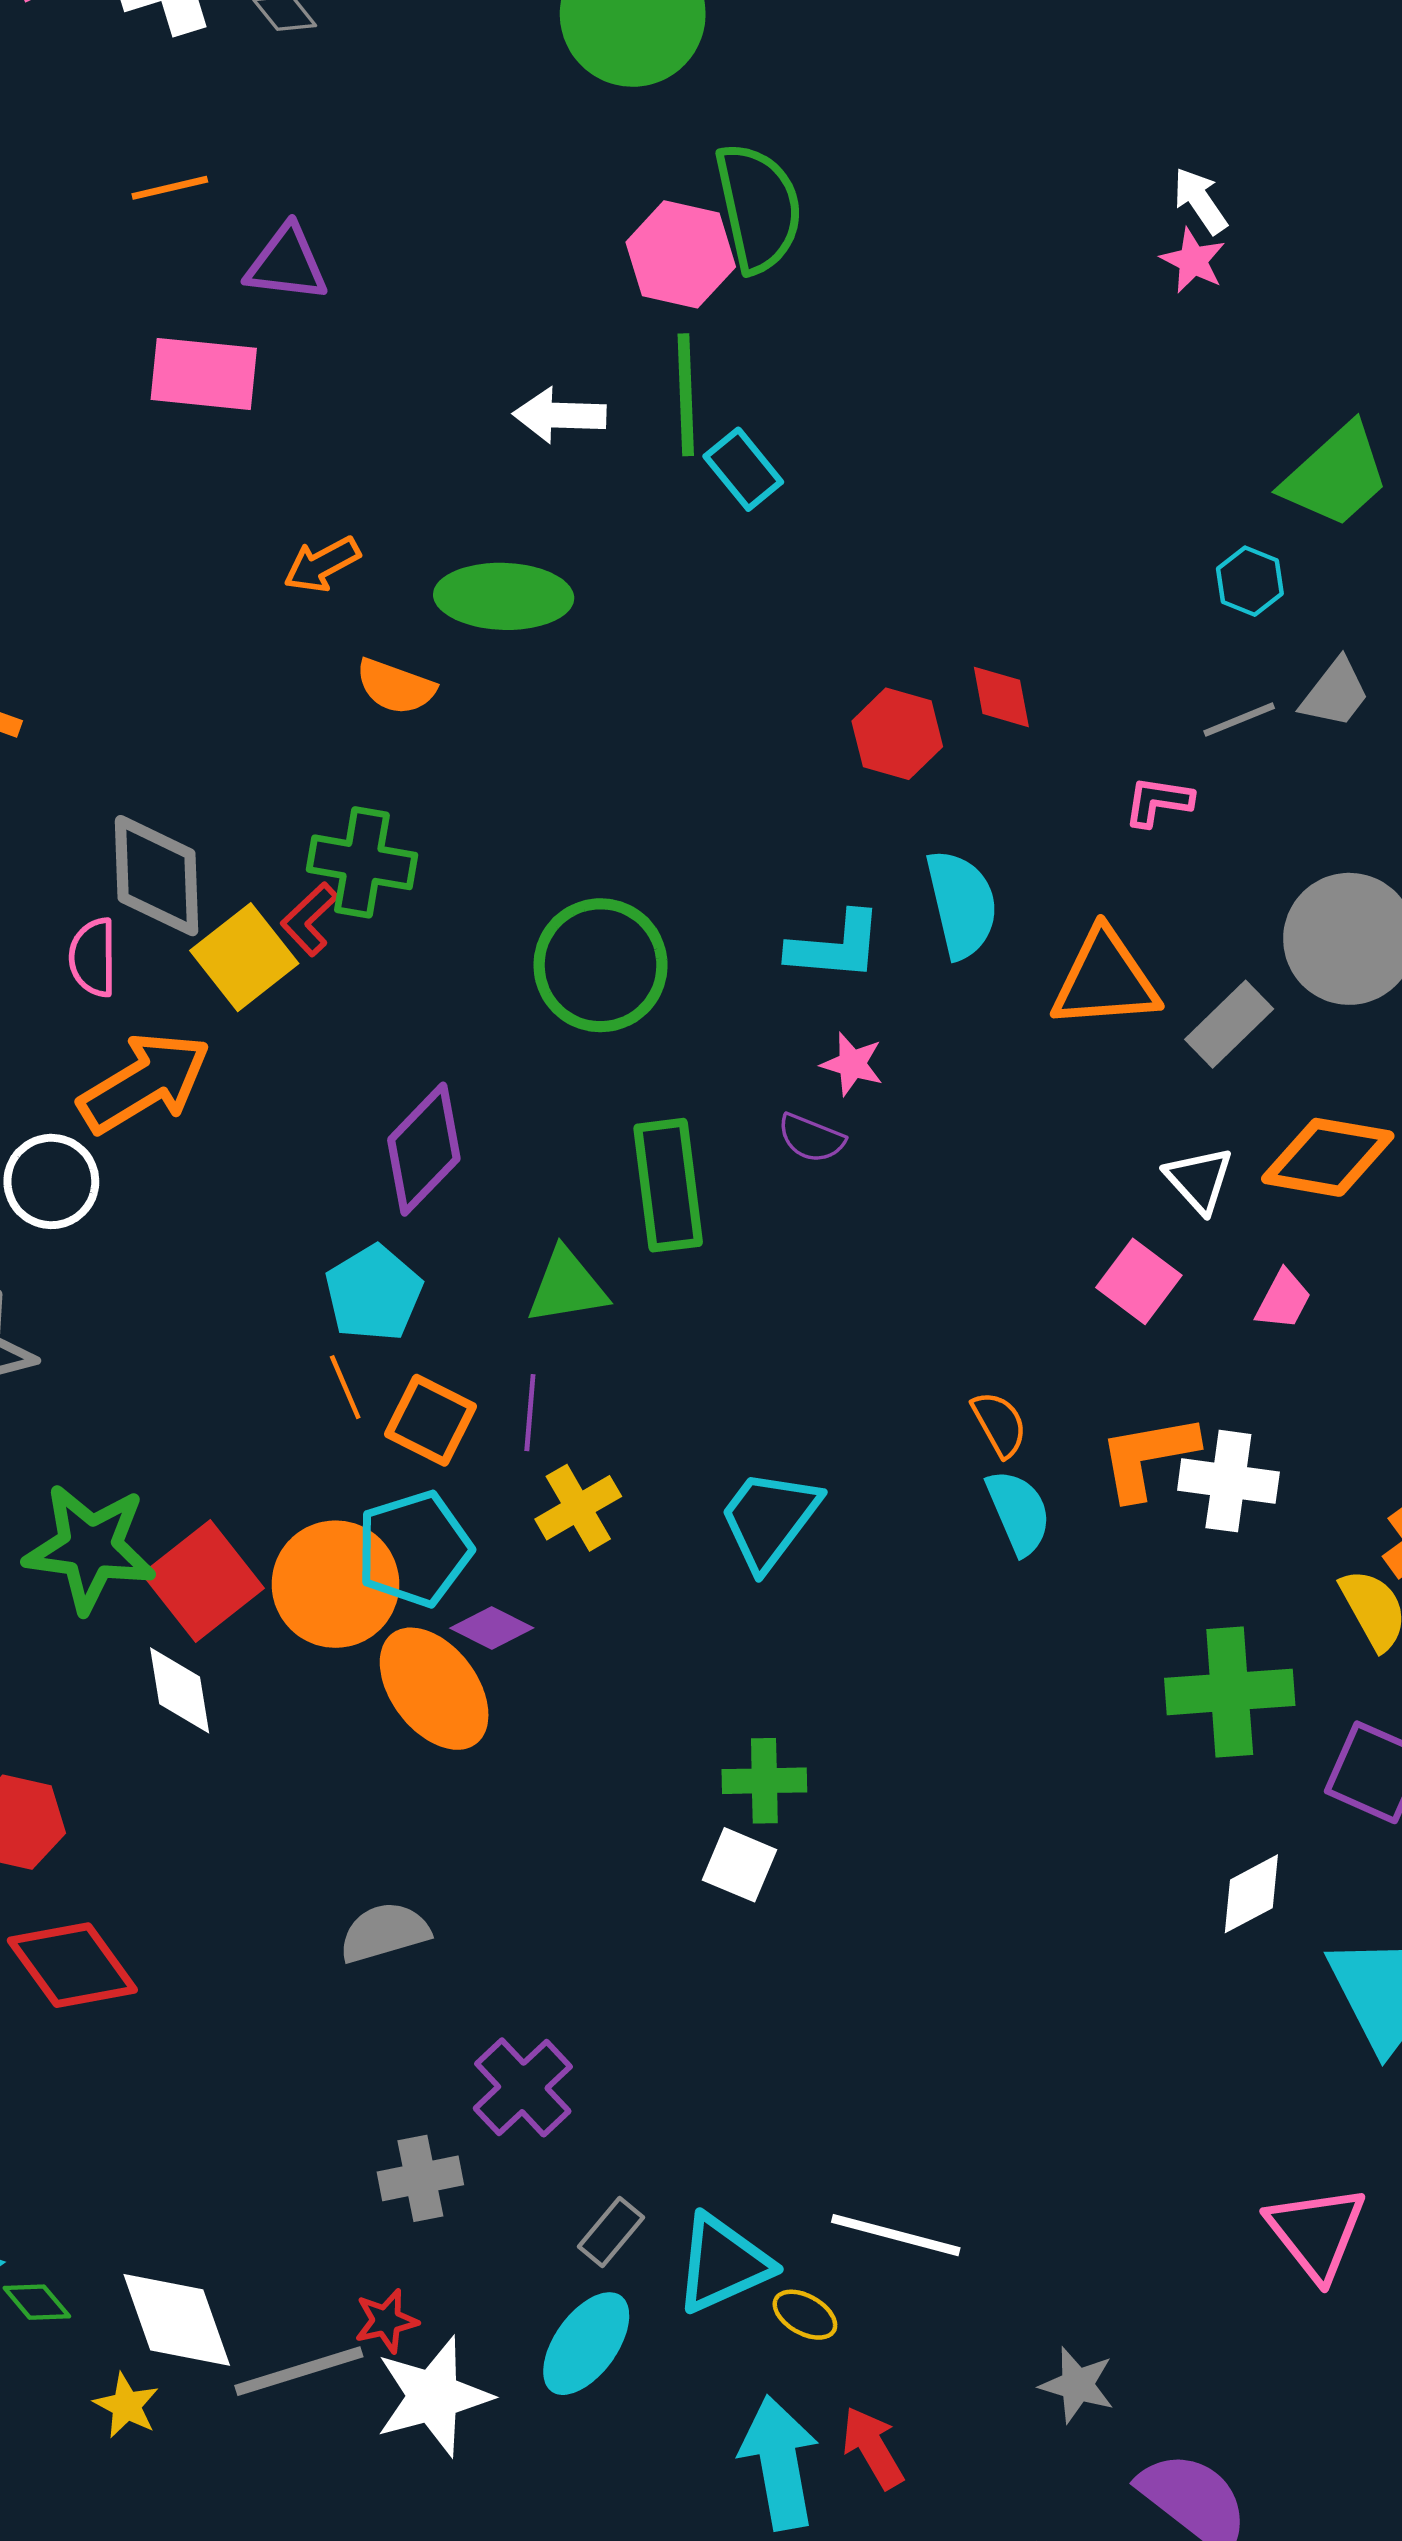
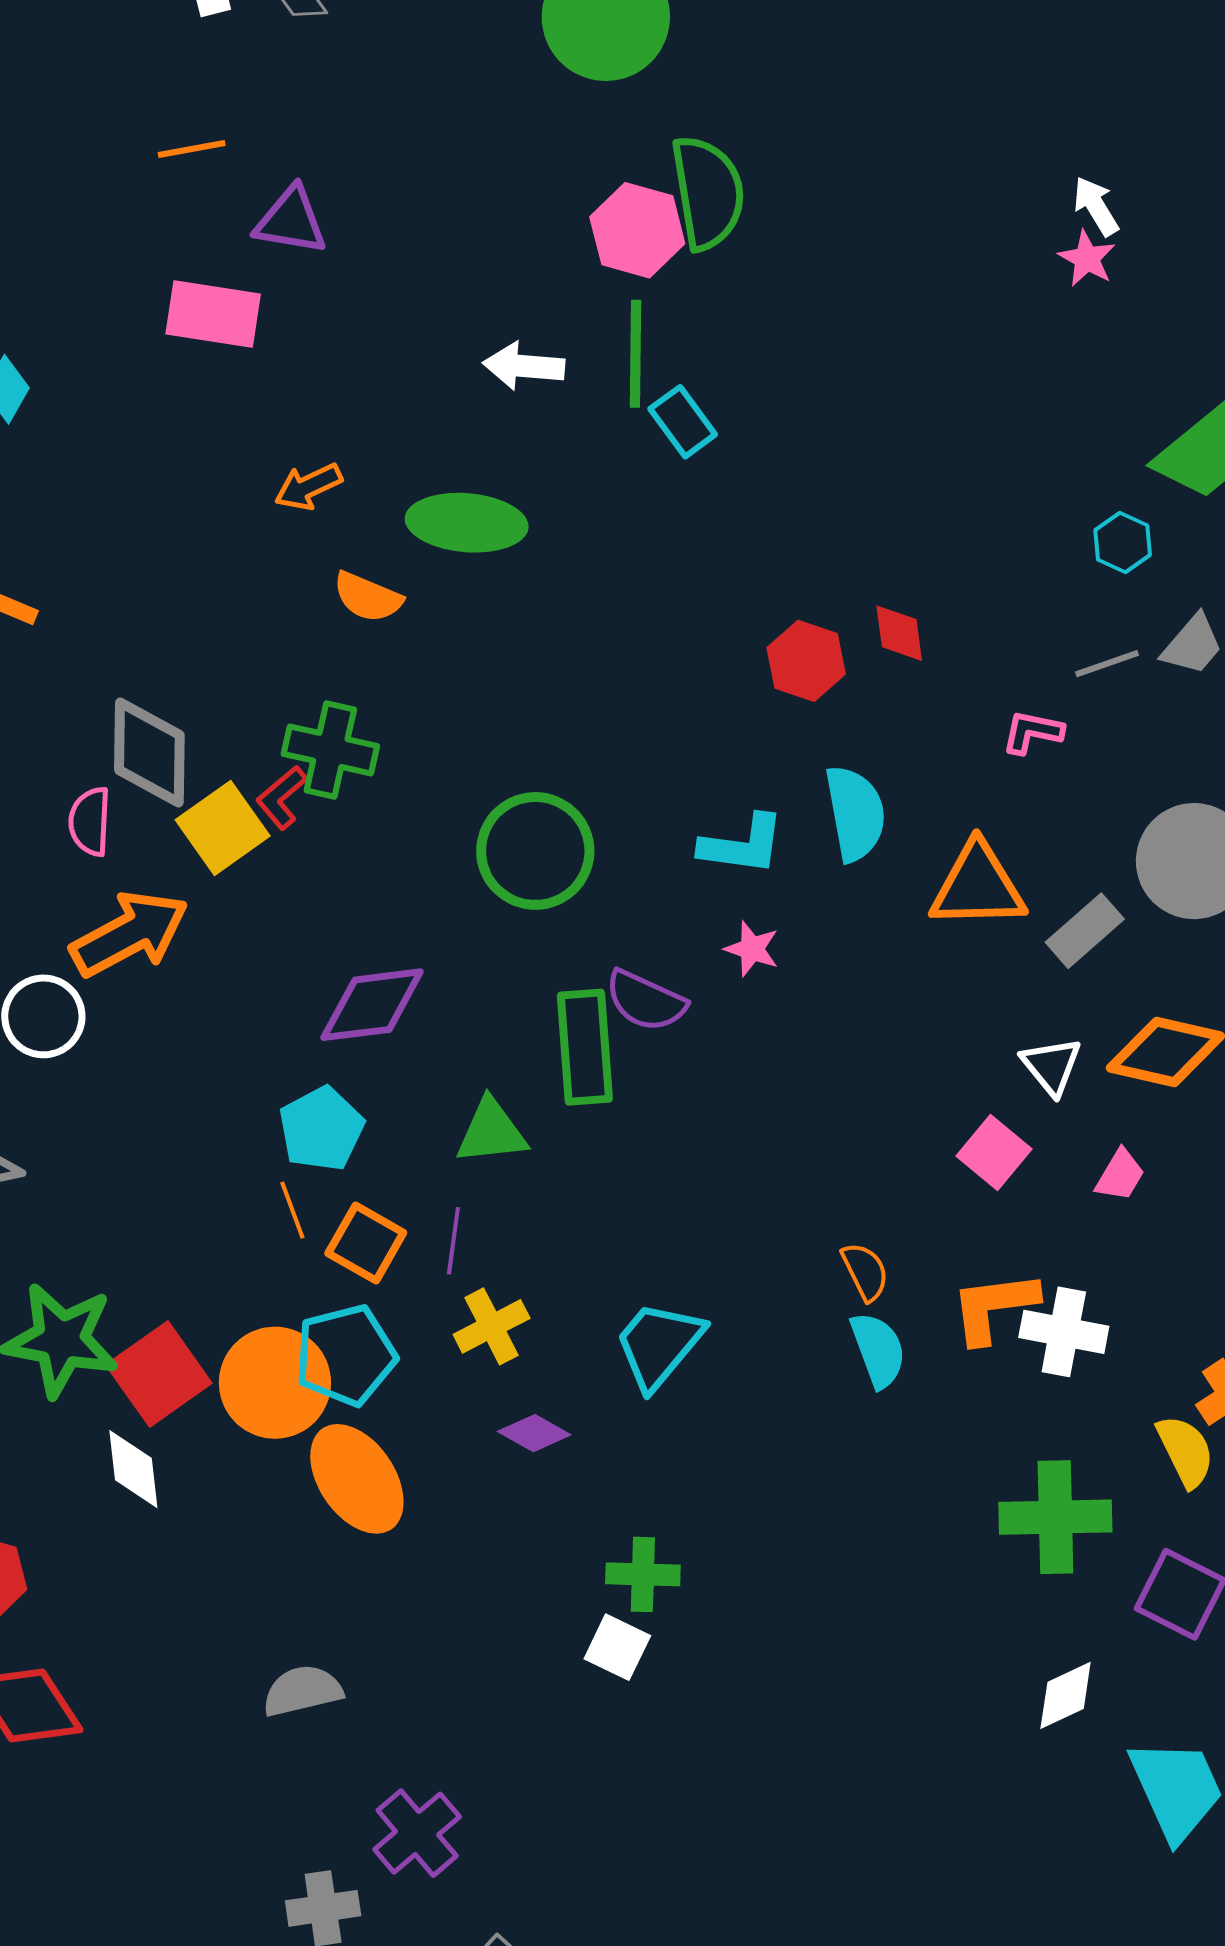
purple semicircle: (811, 1138) -> (646, 1001), moved, size x1.4
purple diamond: (424, 1149) -> (372, 1005), turned 36
purple diamond: (492, 1628) -> (534, 1433), moved

